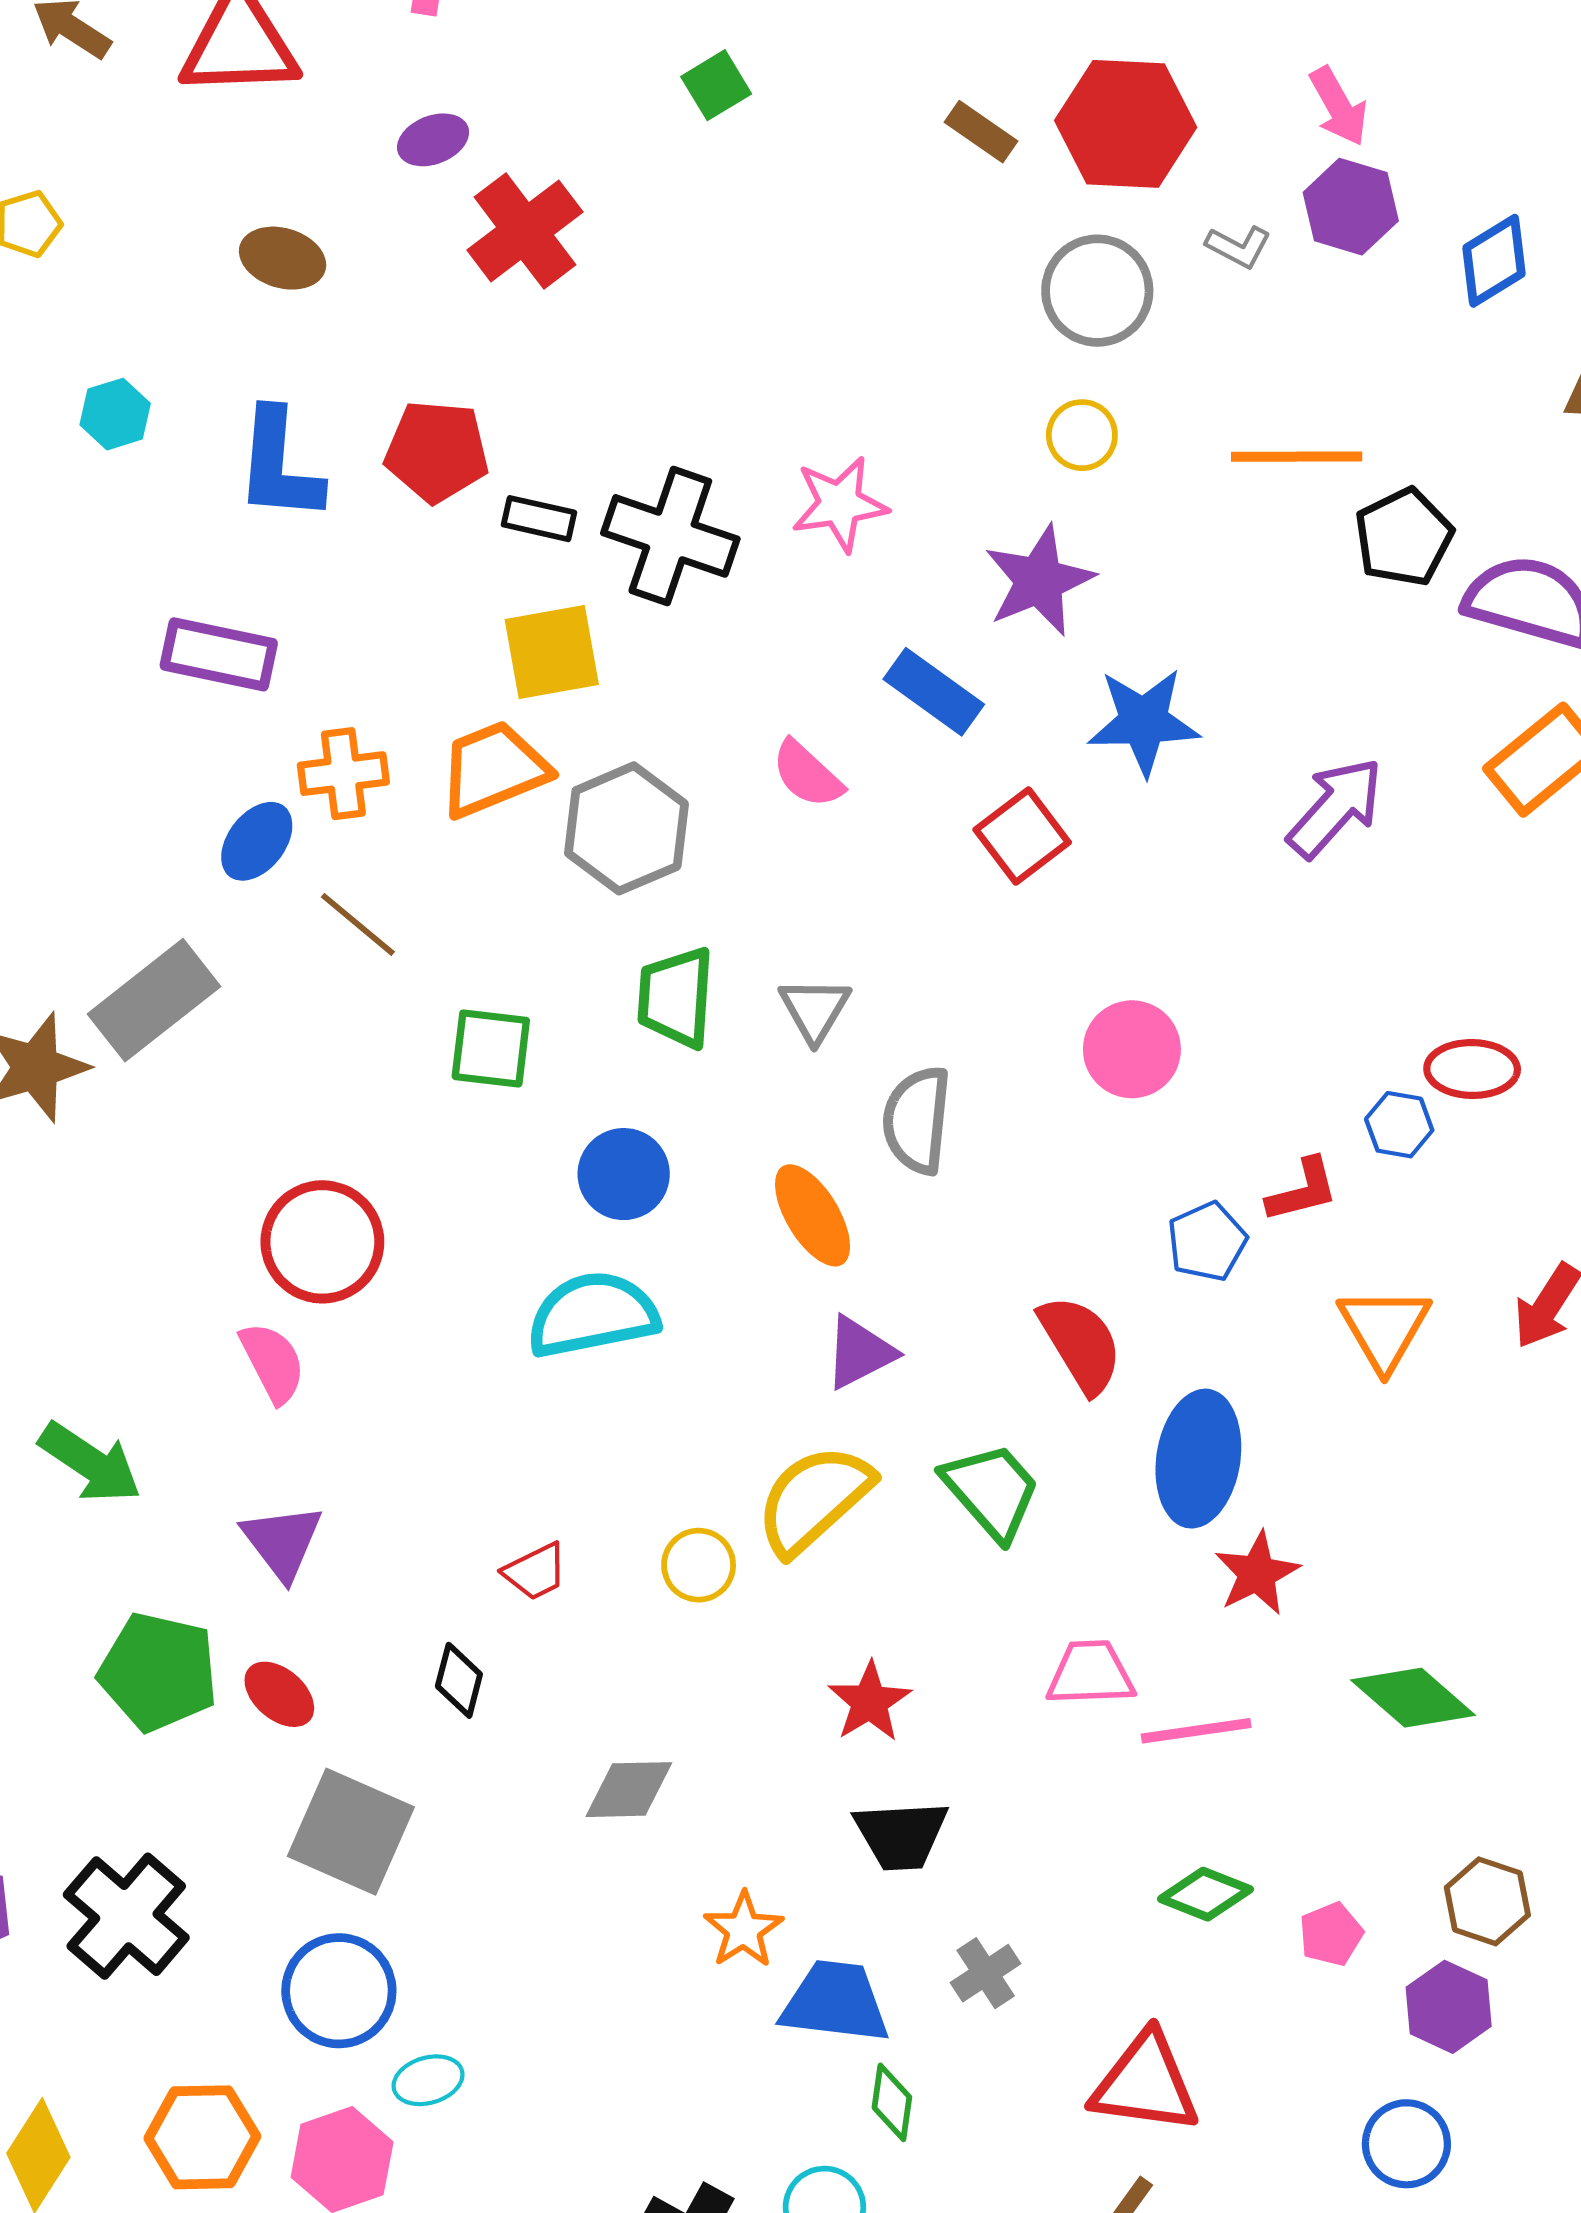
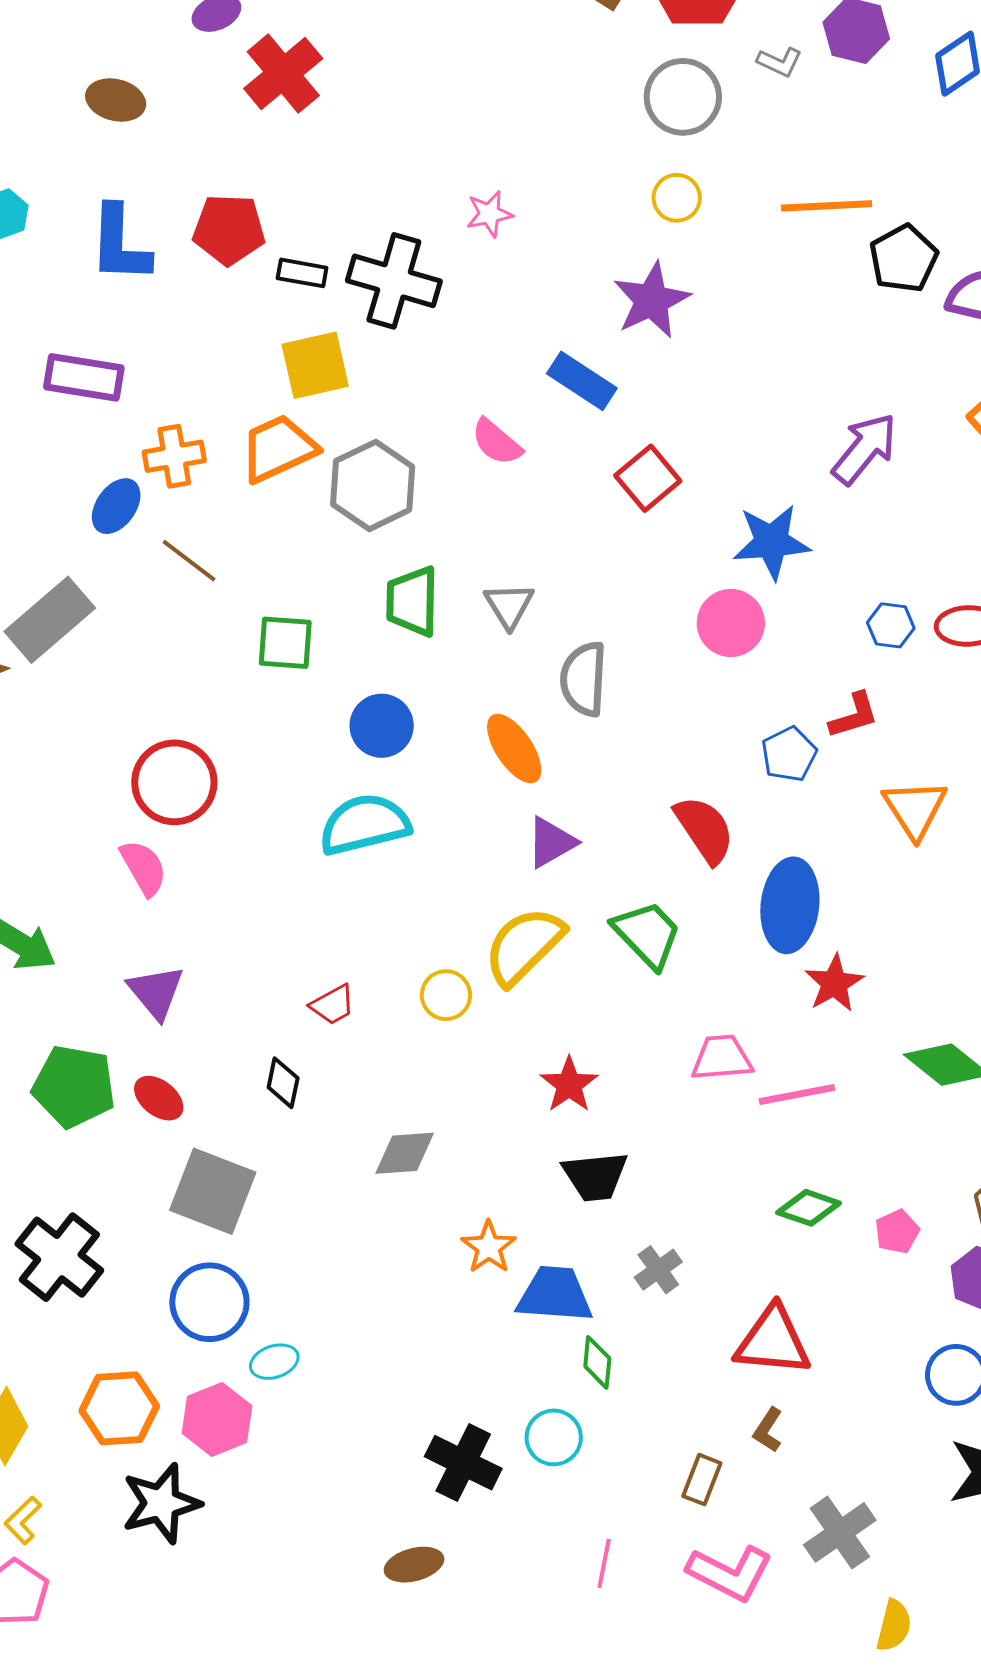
pink star: (840, 504) -> (489, 214), moved, size x0.7
blue star: (1144, 722) -> (772, 542), moved
blue hexagon: (1399, 1125) -> (891, 625), moved

